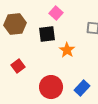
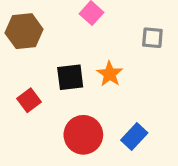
black square: (47, 34) -> (70, 77), moved

